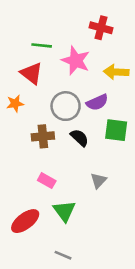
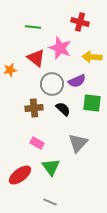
green line: (42, 45) -> (33, 27), moved
red triangle: (31, 73) -> (36, 58), moved
orange star: (15, 104) -> (10, 70), moved
gray triangle: (98, 181) -> (78, 143), size x1.5

